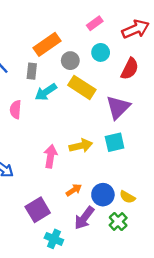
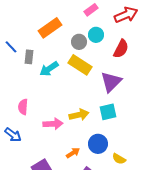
gray circle: (70, 61) -> (79, 42), moved
gray rectangle: (32, 71) -> (29, 57), moved
pink semicircle: (16, 110) -> (23, 107), moved
pink arrow: (50, 156) -> (53, 124), turned 78
blue circle: (103, 195) -> (98, 144), moved

